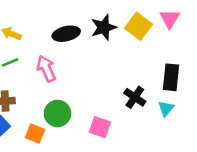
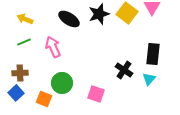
black ellipse: (66, 34) -> (69, 19), turned 45

